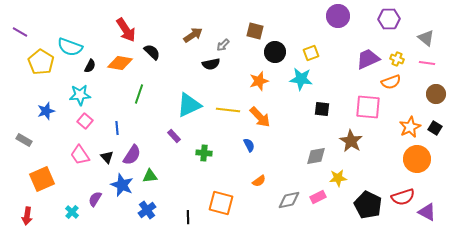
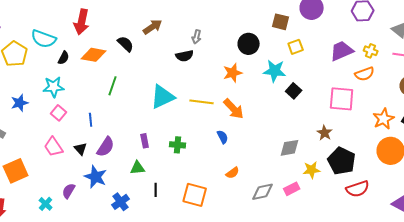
red arrow: (126, 30) -> (82, 22), moved, turned 45
brown square: (255, 31) -> (281, 22), moved
brown arrow: (193, 35) -> (153, 27), moved
gray arrow: (223, 45) -> (197, 37), turned -32
yellow square: (311, 53) -> (296, 47), moved
black square: (322, 109) -> (294, 91), moved, turned 35
purple rectangle: (174, 136) -> (145, 141), moved, turned 32
brown star: (351, 141) -> (325, 133), size x0.7
green triangle: (150, 176) -> (138, 168), moved
red semicircle: (403, 197) -> (358, 189), moved
black pentagon: (368, 205) -> (342, 161), moved
black line: (188, 217) -> (156, 190), moved

